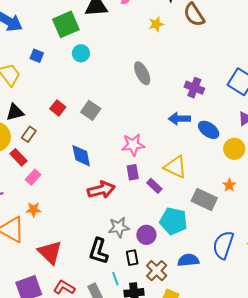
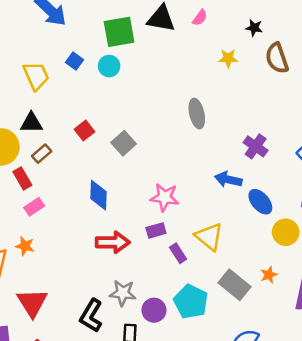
cyan circle: (81, 53) -> (109, 66), moved
purple rectangle: (133, 172) -> (156, 230), turned 70

